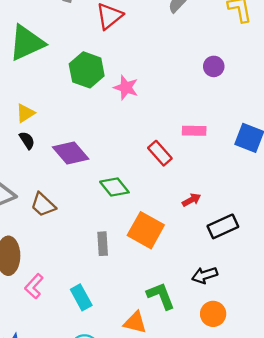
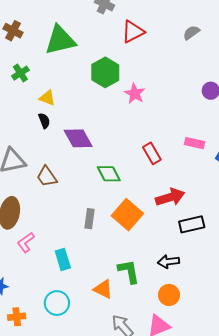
yellow triangle: (25, 113) -> (47, 98), turned 42
pink rectangle: (194, 131) -> (195, 143), moved
red arrow: (191, 200) -> (170, 197), size x1.8

